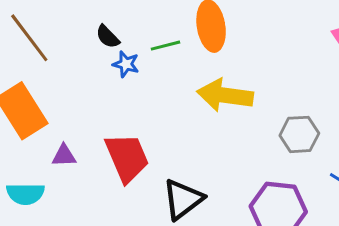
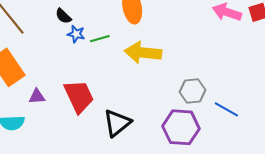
green line: (165, 46) -> (100, 39), moved
gray hexagon: (299, 134) -> (193, 91), moved

